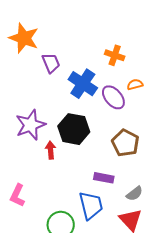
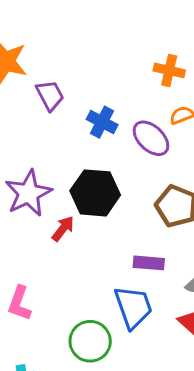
orange cross: (115, 55) -> (169, 70), moved
blue cross: (83, 84) -> (102, 122), size x0.7
red arrow: (51, 150) -> (63, 229), turned 48

